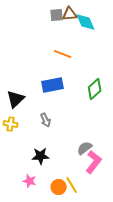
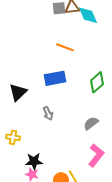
yellow cross: (11, 124) -> (13, 137), moved
gray semicircle: (85, 148) -> (91, 123), moved
black star: (41, 156) -> (34, 161), moved

